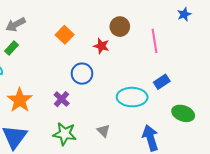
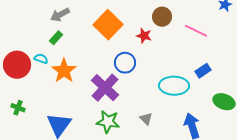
orange square: (65, 35) -> (108, 25), size x1.6
pink line: (155, 41) -> (196, 31), turned -55
purple cross: (62, 99) -> (105, 88), size x1.8
orange star: (20, 100) -> (64, 71), moved

